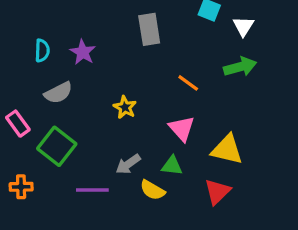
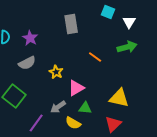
gray semicircle: (58, 93) -> (27, 63), moved
pink triangle: (182, 128) -> (76, 88), moved, turned 42
purple line: (92, 190) -> (36, 123), turned -54

